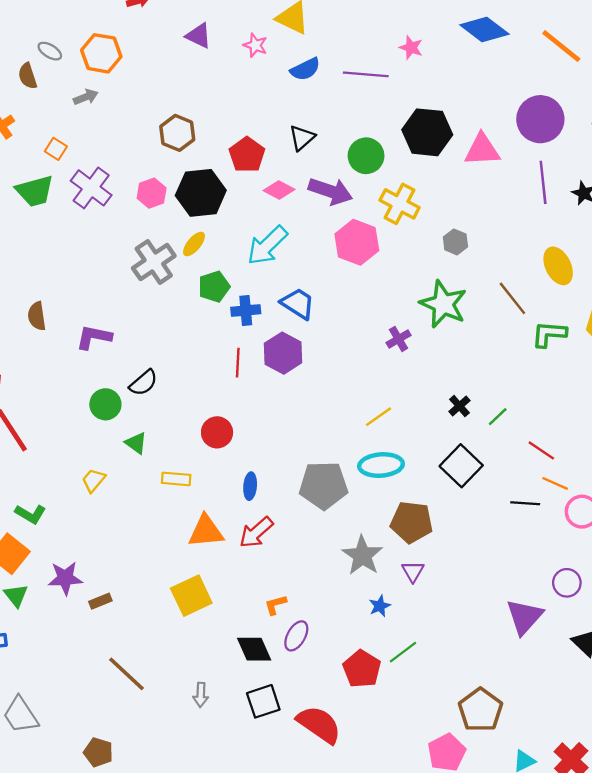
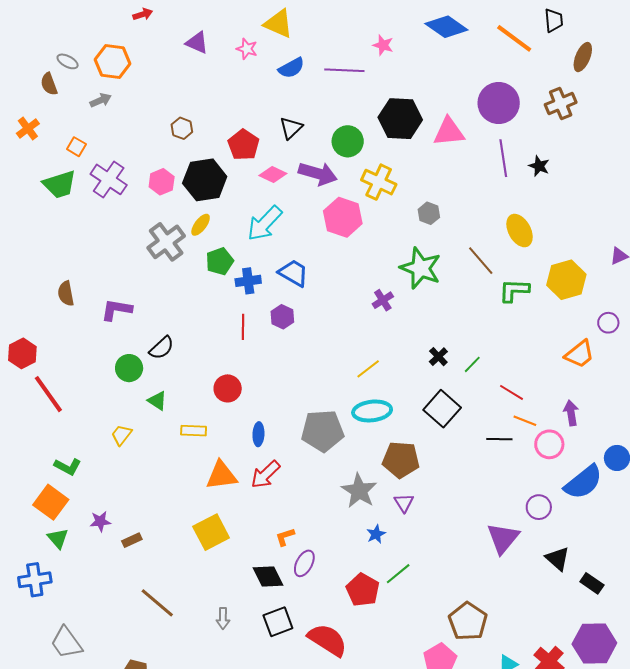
brown hexagon: (177, 133) -> (182, 128), size x0.7
purple hexagon: (283, 353) -> (282, 317), size x0.7
purple star: (65, 578) -> (100, 521), size x0.7

